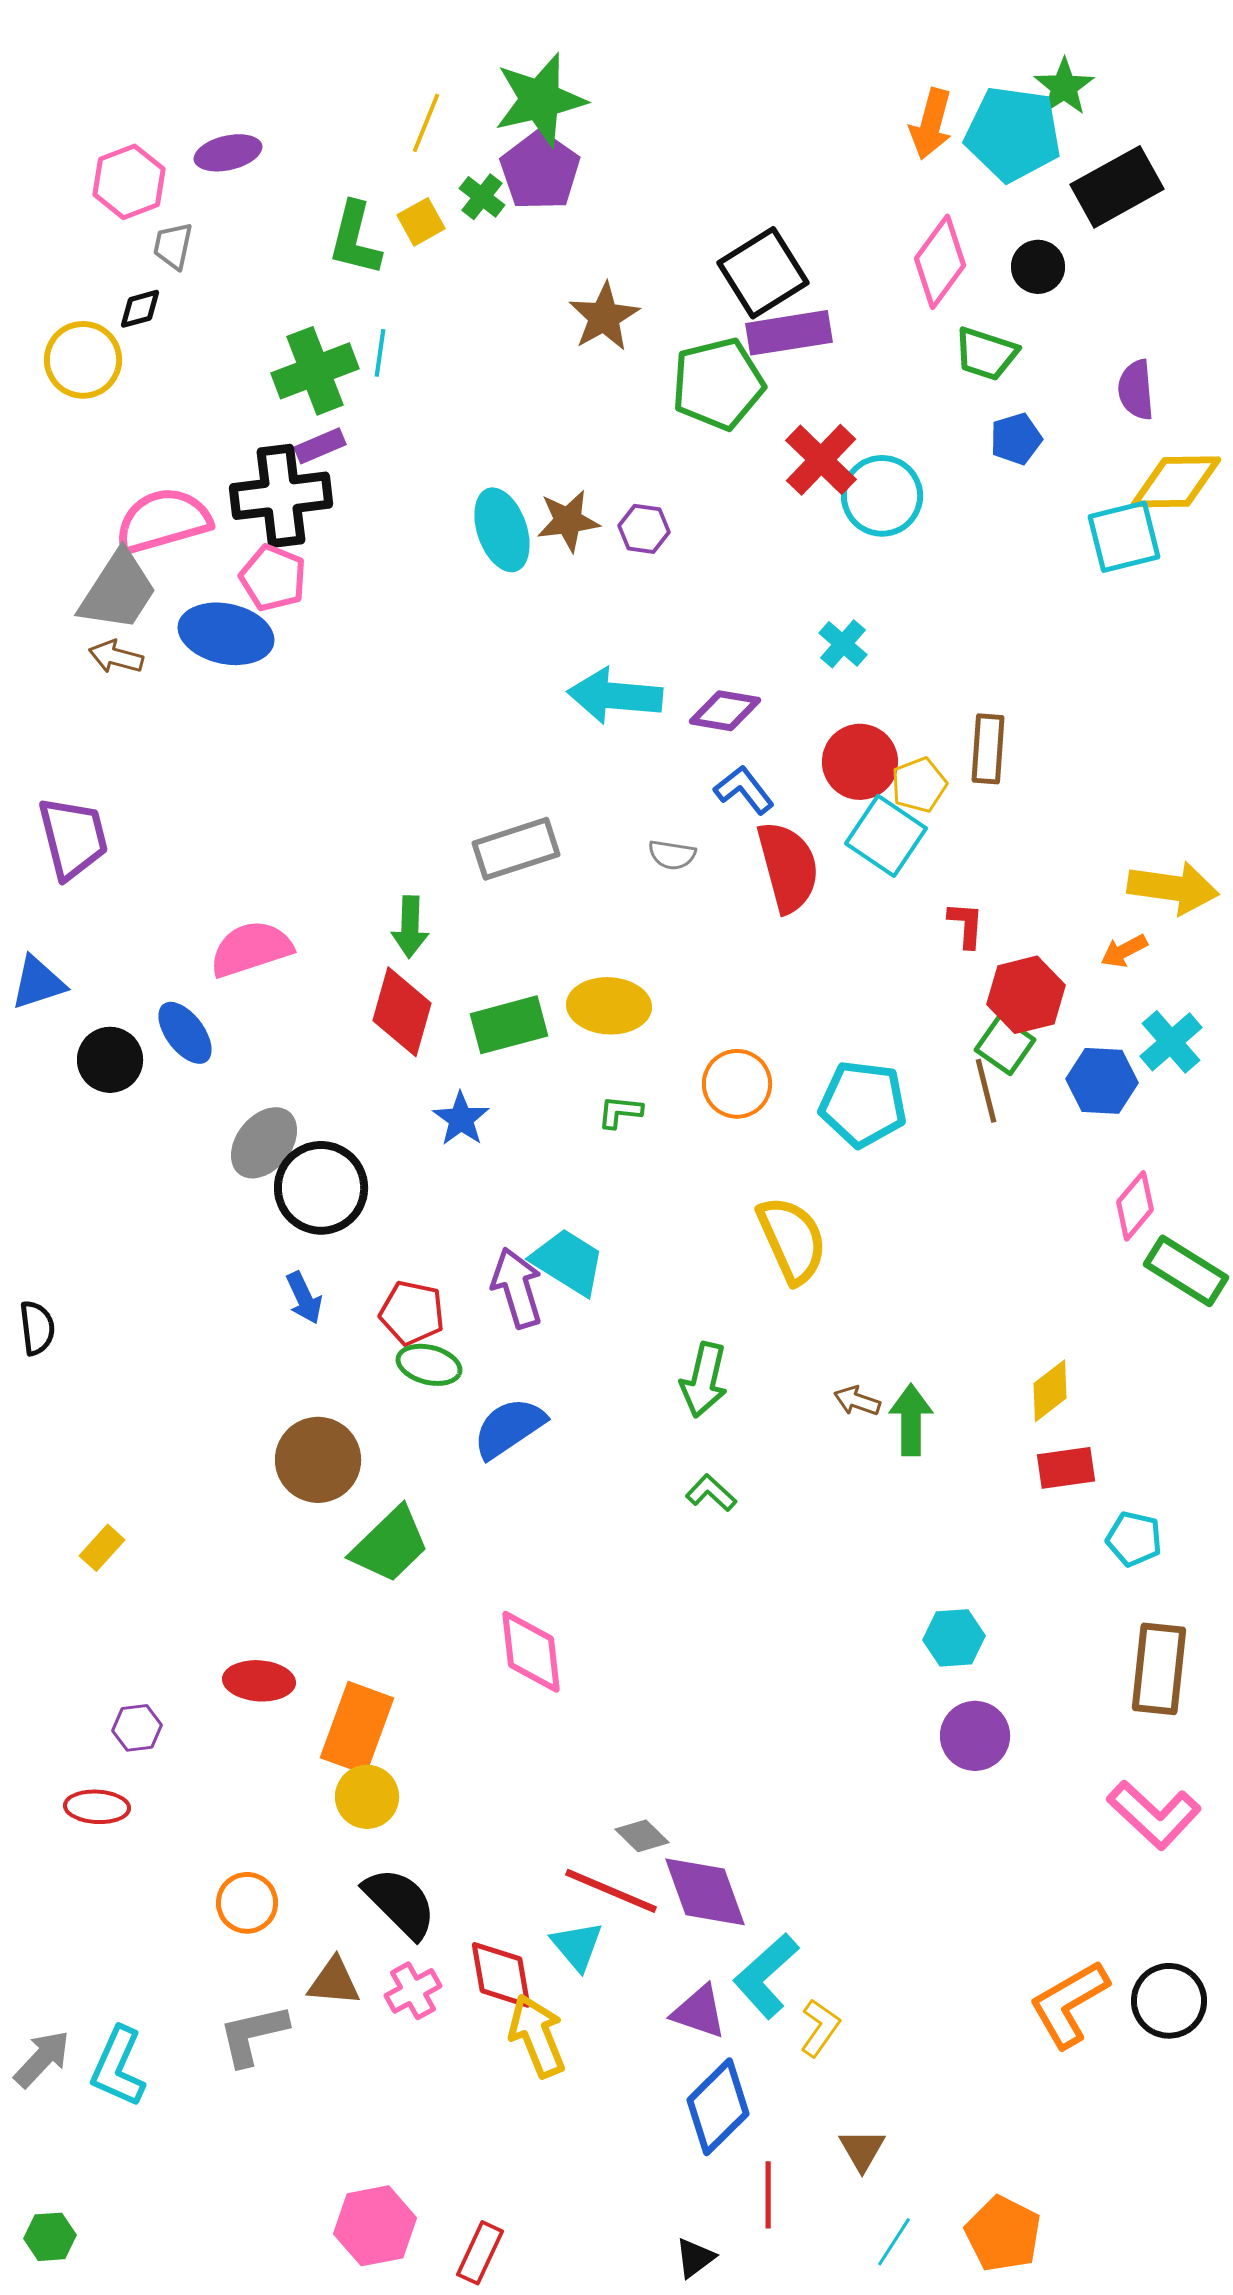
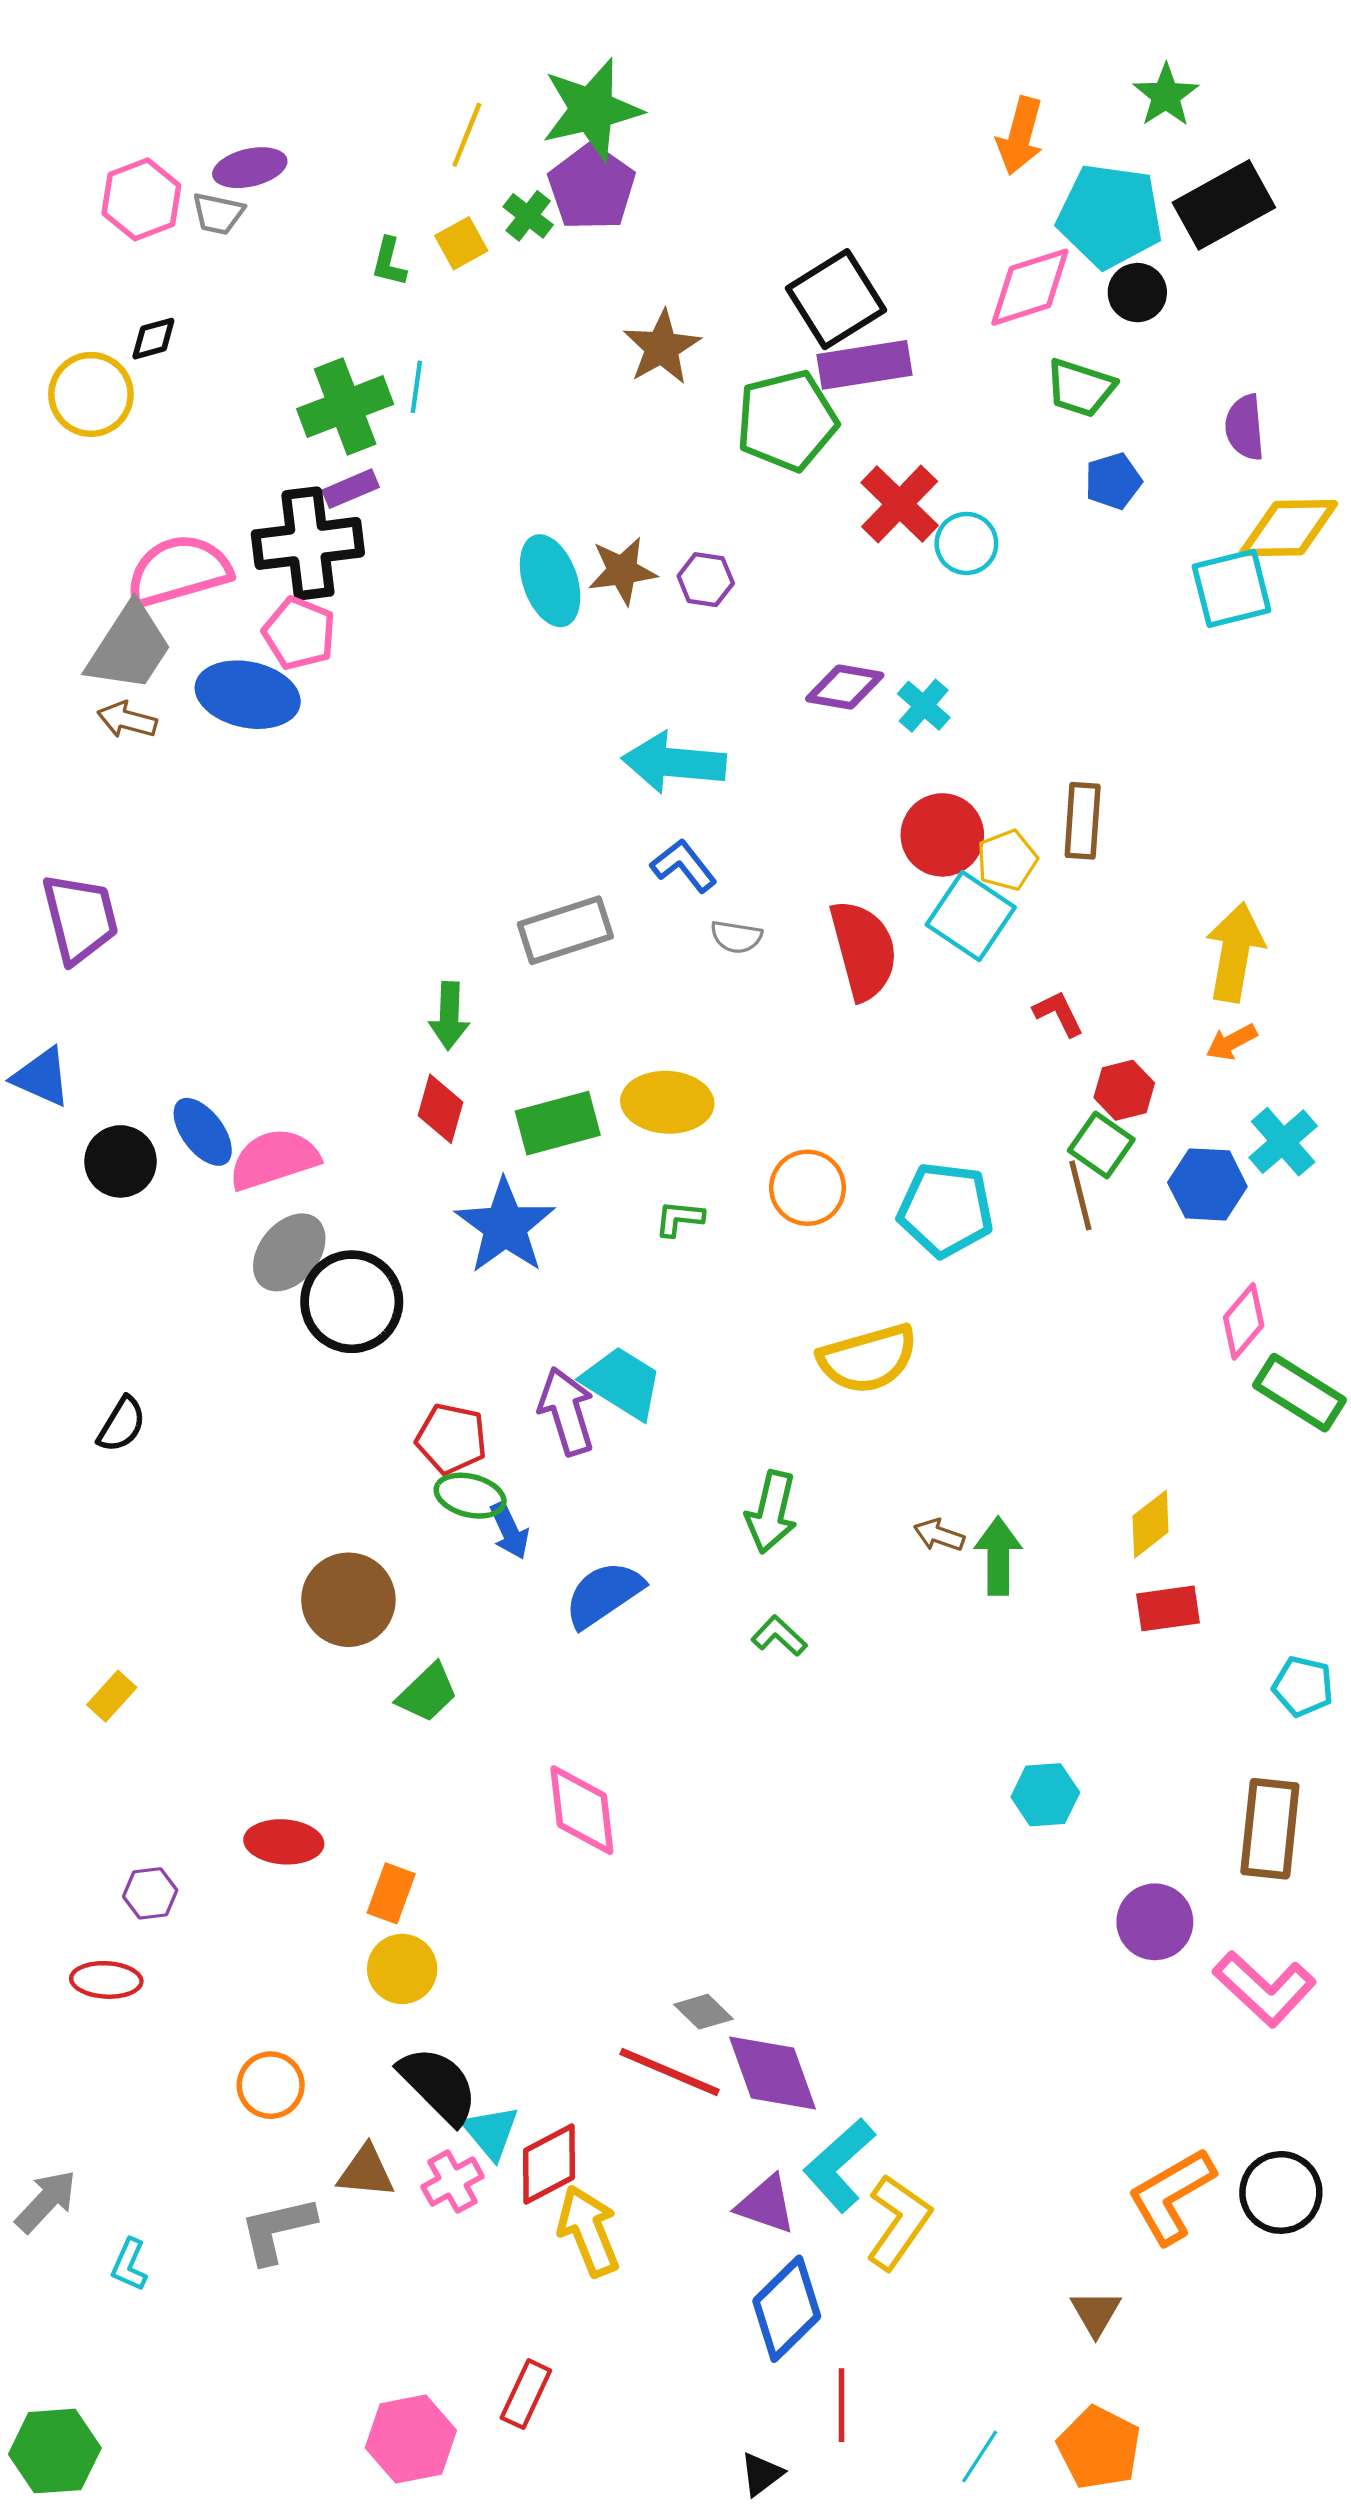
cyan pentagon: (1013, 134) -> (1110, 216), moved
green L-shape: (355, 239) -> (389, 262), size x0.6
gray trapezoid: (173, 246) -> (218, 214), moved, turned -90
pink diamond: (940, 262) -> (1030, 287), turned 36
cyan circle: (882, 496) -> (966, 543), size x0.7
purple diamond: (725, 711) -> (845, 687), moved
blue L-shape: (744, 790) -> (684, 866), moved
yellow arrow: (1173, 888) -> (1235, 952), moved, turned -88
red L-shape: (966, 925) -> (1058, 1014), turned -30
pink semicircle: (251, 949) -> (274, 1159), moved
blue triangle: (38, 983) -> (42, 1077), turned 42
red hexagon: (1026, 995) -> (1124, 1090), size x0.7
red diamond: (402, 1012) -> (440, 1109), size x0.7
blue star: (461, 1119) -> (505, 1226), size x1.6
yellow semicircle: (792, 1240) -> (868, 1359), turned 98
blue arrow: (304, 1298) -> (510, 1531), moved
black semicircle: (37, 1328) -> (122, 1424), moved, turned 38
blue semicircle: (509, 1428) -> (604, 1594), moved
cyan pentagon: (1134, 1539) -> (1303, 1686), moved
green trapezoid: (390, 1545) -> (427, 1693), size x0.7
orange rectangle: (357, 1728) -> (391, 1893), size x0.6
purple circle: (975, 1736) -> (1155, 1922), moved
cyan triangle: (577, 1946) -> (491, 2132), moved
red diamond: (501, 1975) -> (549, 2164), turned 72
yellow L-shape: (820, 2028) -> (898, 2222), size x1.5
gray arrow: (42, 2059) -> (46, 2201), moved
cyan L-shape: (118, 2067) -> (129, 2265), size x0.6
brown triangle: (862, 2150) -> (1096, 2313), moved
green hexagon: (50, 2237) -> (55, 2451), size x1.6
red rectangle: (480, 2253) -> (526, 2394), moved

